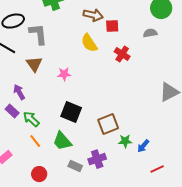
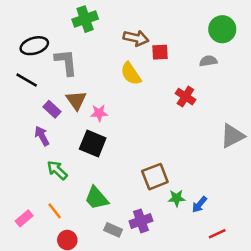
red cross: (122, 54) -> (185, 97), moved
brown triangle: (34, 64) -> (76, 100), moved
purple rectangle: (12, 111) -> (52, 109), moved
black square: (71, 112) -> (93, 144), moved
orange line: (35, 141) -> (55, 211), moved

